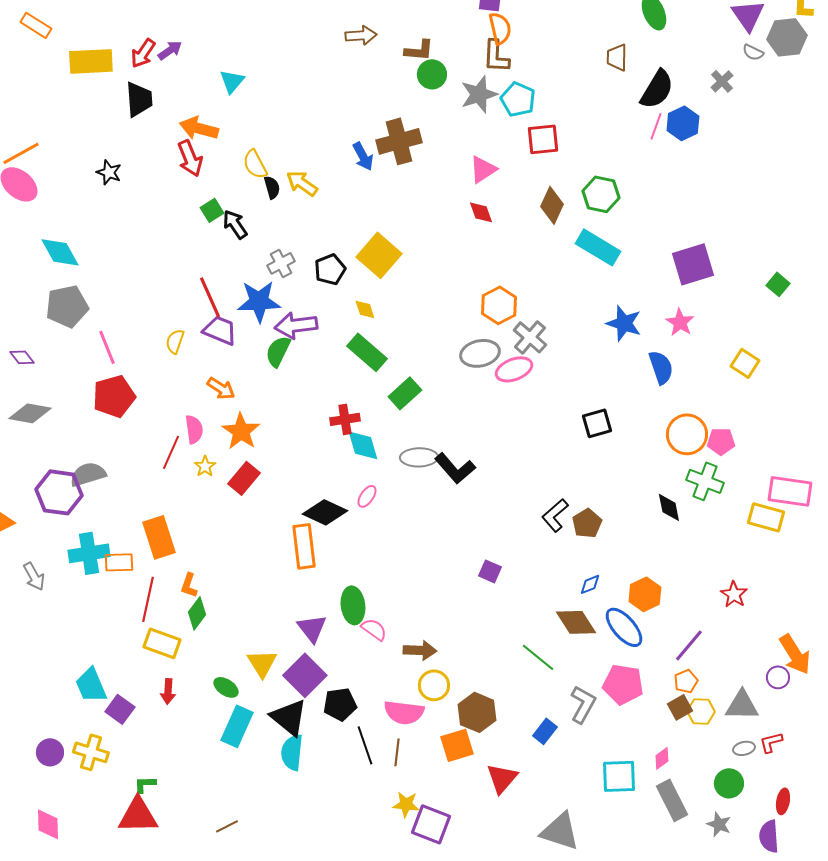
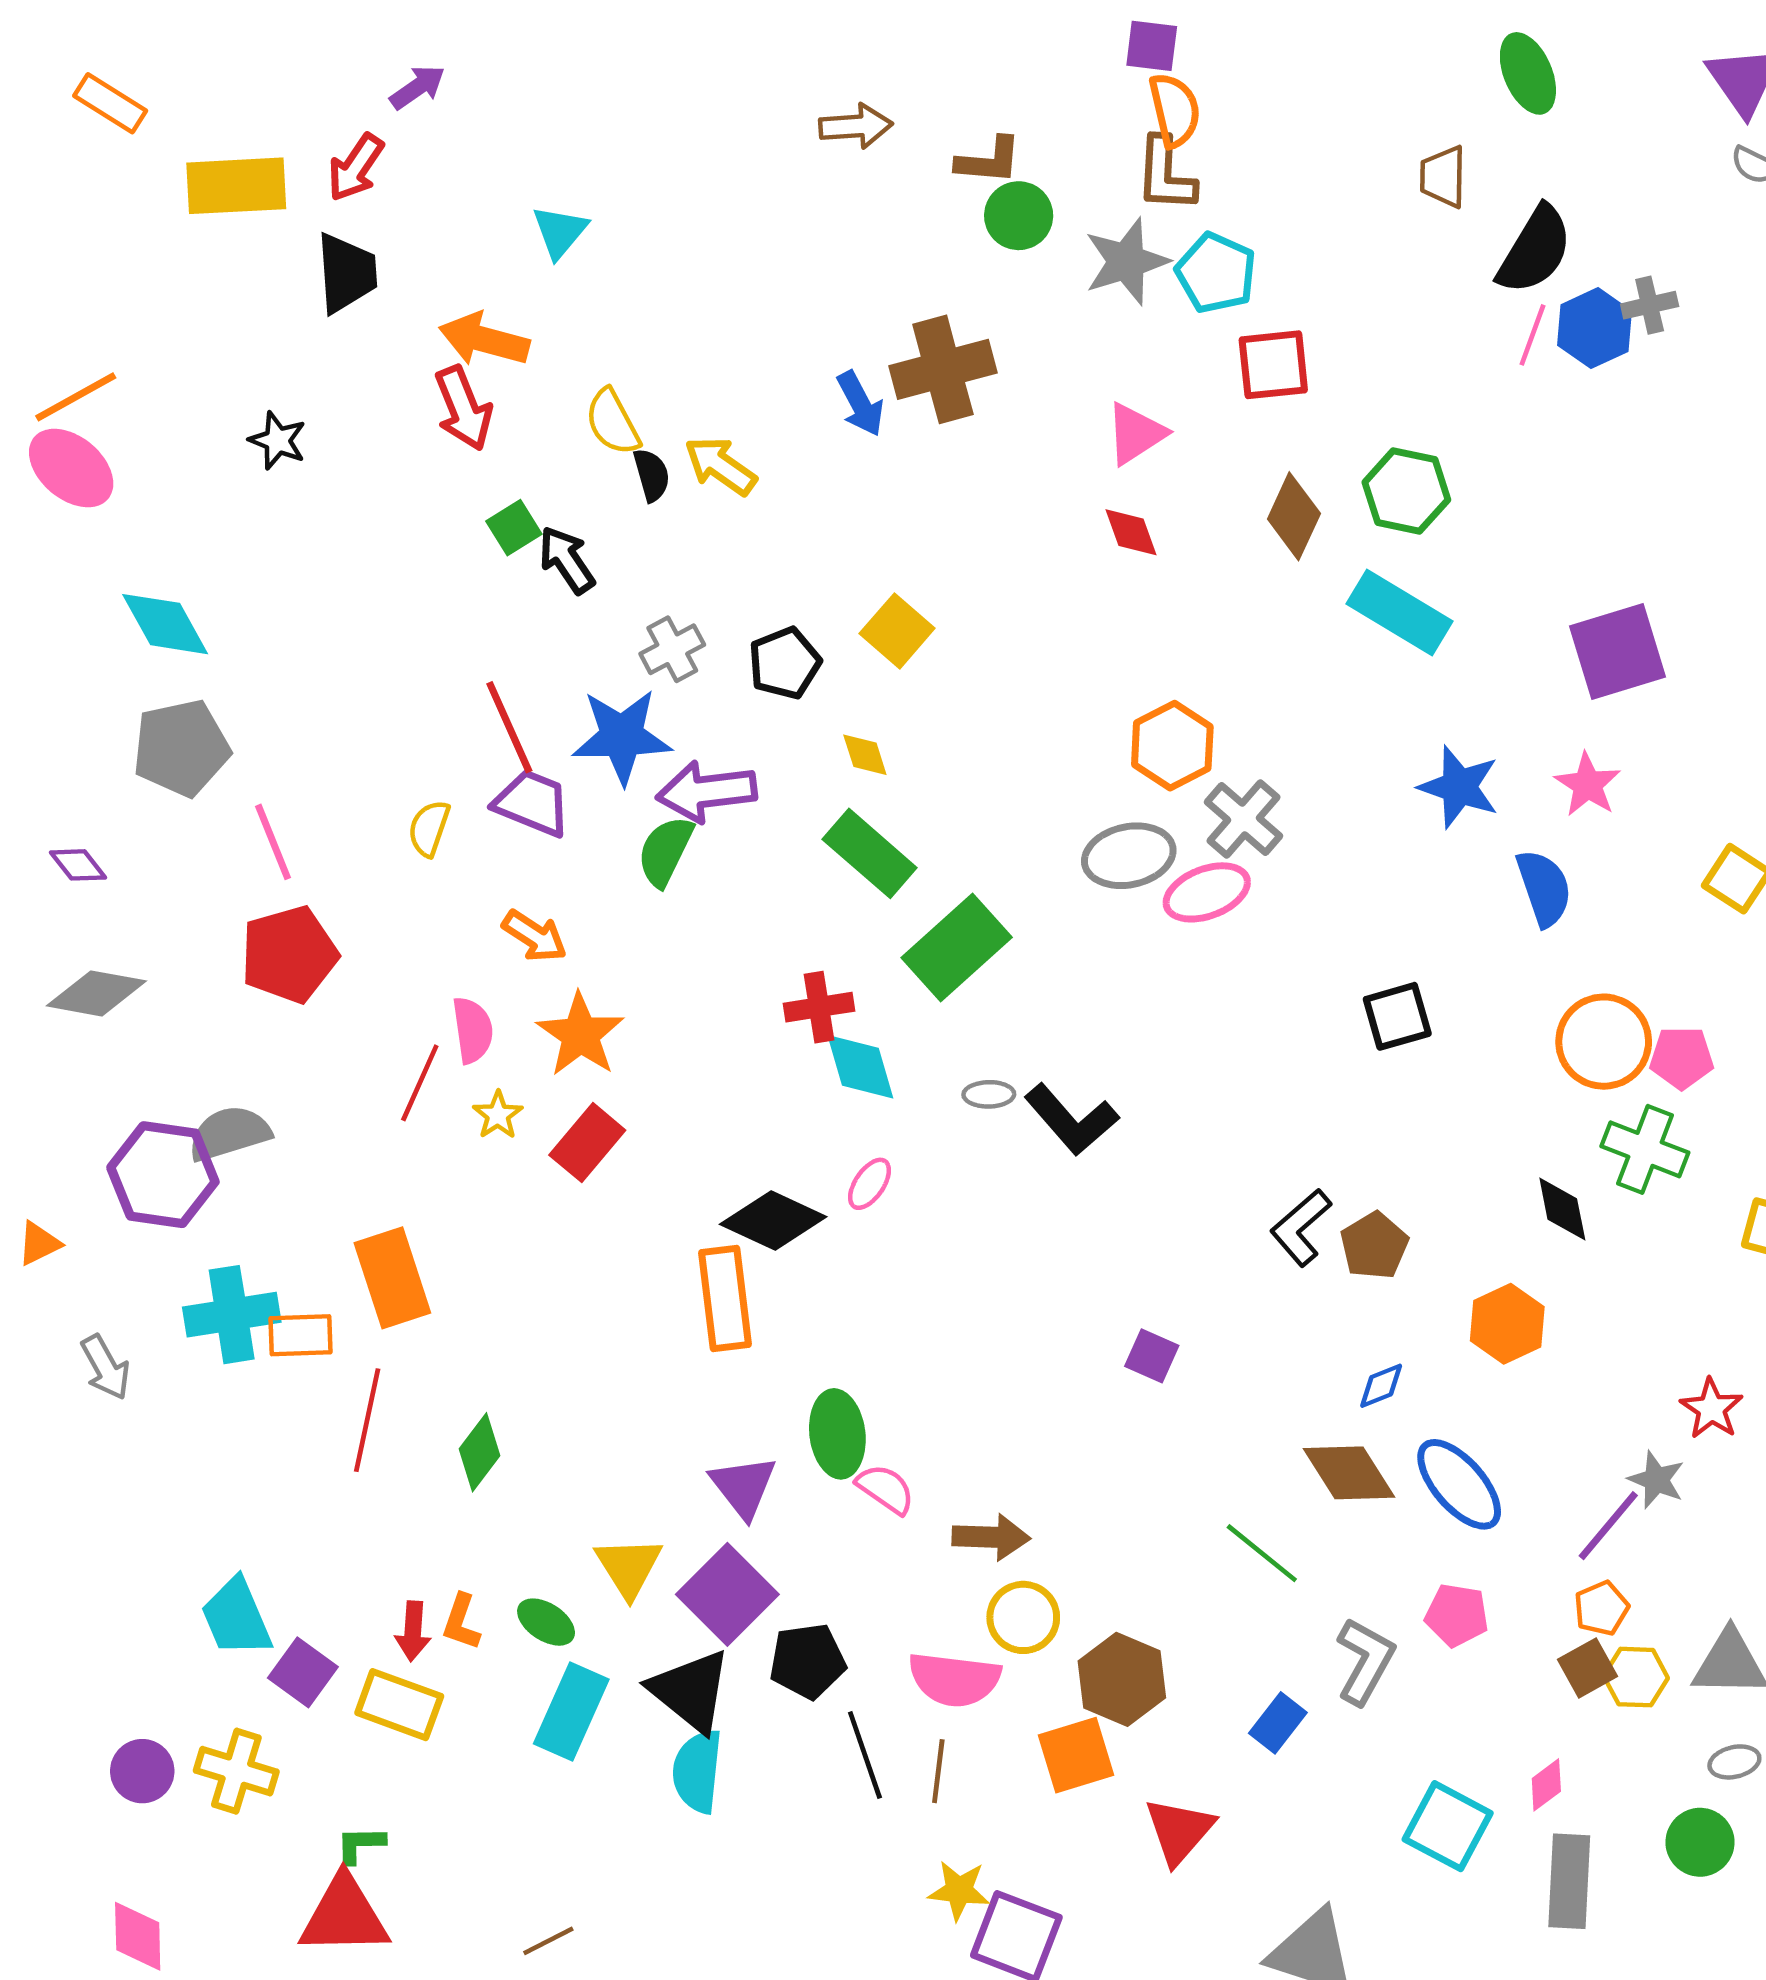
purple arrow: (170, 50) -> (418, 87), moved
gray cross: (722, 81) -> (1650, 305), moved, turned 30
yellow square: (379, 255) -> (897, 631), size x0.7
green rectangle: (405, 393) -> (957, 948), size x1.4
gray ellipse: (419, 457) -> (989, 1094), size x0.6
orange L-shape: (189, 585) -> (461, 1622), moved
orange hexagon: (645, 594) -> (1507, 1324), moved
yellow rectangle: (162, 643) -> (399, 1705), moved
pink pentagon: (623, 684) -> (1457, 1615), size x0.7
cyan square: (619, 776) -> (1448, 1826), turned 30
gray rectangle: (672, 800) -> (1569, 1881), turned 30
gray star: (719, 824) -> (1656, 1480), moved

